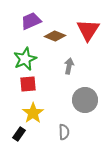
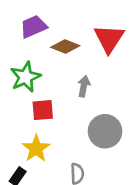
red square: (28, 84) -> (43, 110), moved

